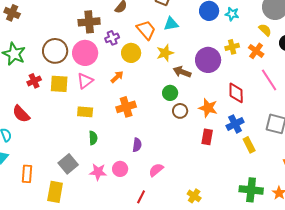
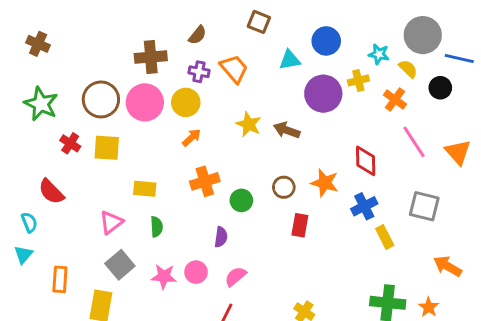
cyan star: (232, 14) -> (379, 54), moved
cyan triangle: (171, 24) -> (290, 60), moved
purple cross: (112, 38) -> (199, 72), moved, turned 32
yellow cross: (232, 47) -> (358, 80), moved
yellow circle: (131, 53) -> (186, 102), moved
yellow star: (165, 53) -> (249, 124), moved, turned -30
purple circle: (208, 60) -> (323, 94), moved
red cross: (34, 81) -> (70, 143), turned -32
pink triangle: (85, 81) -> (111, 222), moved
green circle: (170, 93) -> (241, 200), moved
red rectangle: (207, 137) -> (300, 225), moved
pink semicircle: (156, 170) -> (236, 276), moved

